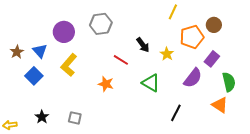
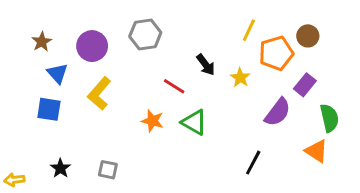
yellow line: (173, 12) -> (249, 30), moved
brown star: (17, 52) -> (42, 42), moved
blue square: (34, 76) -> (49, 109), turned -36
green triangle: (151, 83) -> (194, 122), moved

